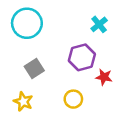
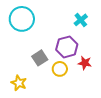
gray square: (34, 68) -> (40, 58), moved
yellow circle: (73, 99) -> (60, 69), moved

